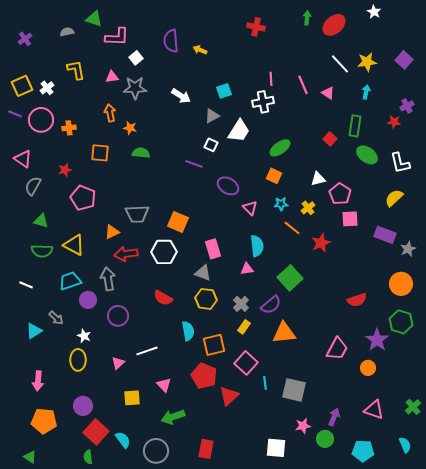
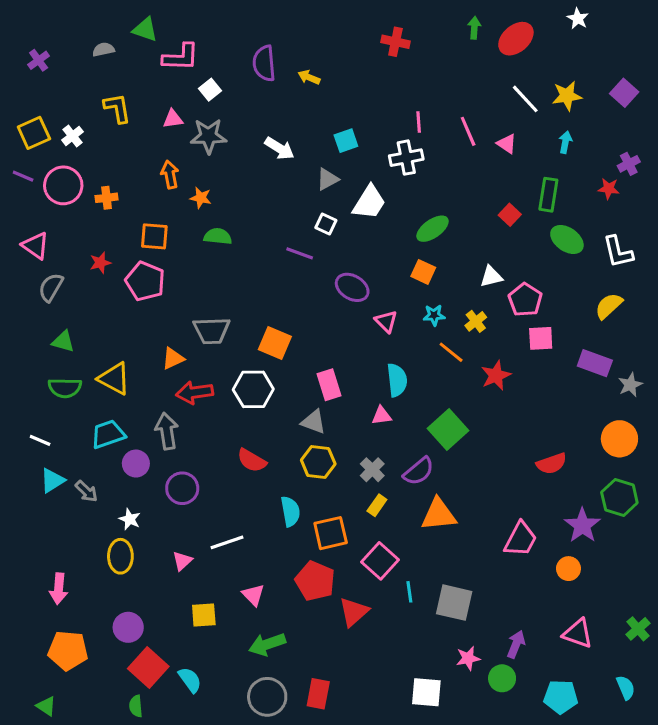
pink pentagon: (83, 198) -> (145, 281), moved
cyan triangle: (34, 331) -> (52, 481), moved
gray circle: (156, 451) -> (267, 697), moved

